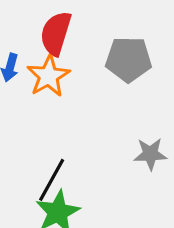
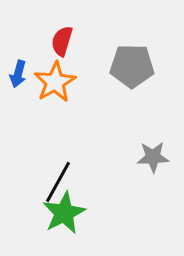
red semicircle: (56, 33) -> (62, 41), size x0.7

